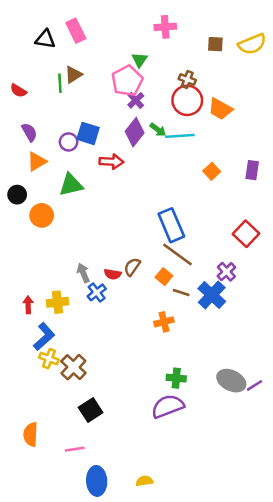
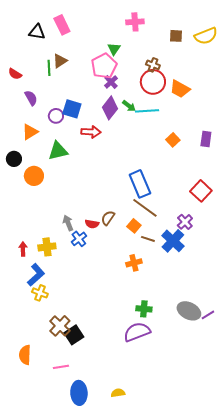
purple semicircle: (29, 132) -> (31, 98), moved
brown cross: (73, 367) -> (60, 326), moved

